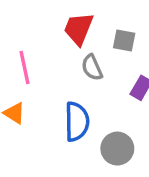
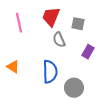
pink line: (24, 68) -> (19, 23), moved

